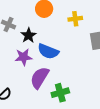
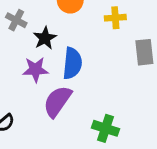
blue semicircle: (48, 51) -> (72, 63), turned -110
green cross: (60, 93) -> (106, 128), moved, turned 30

